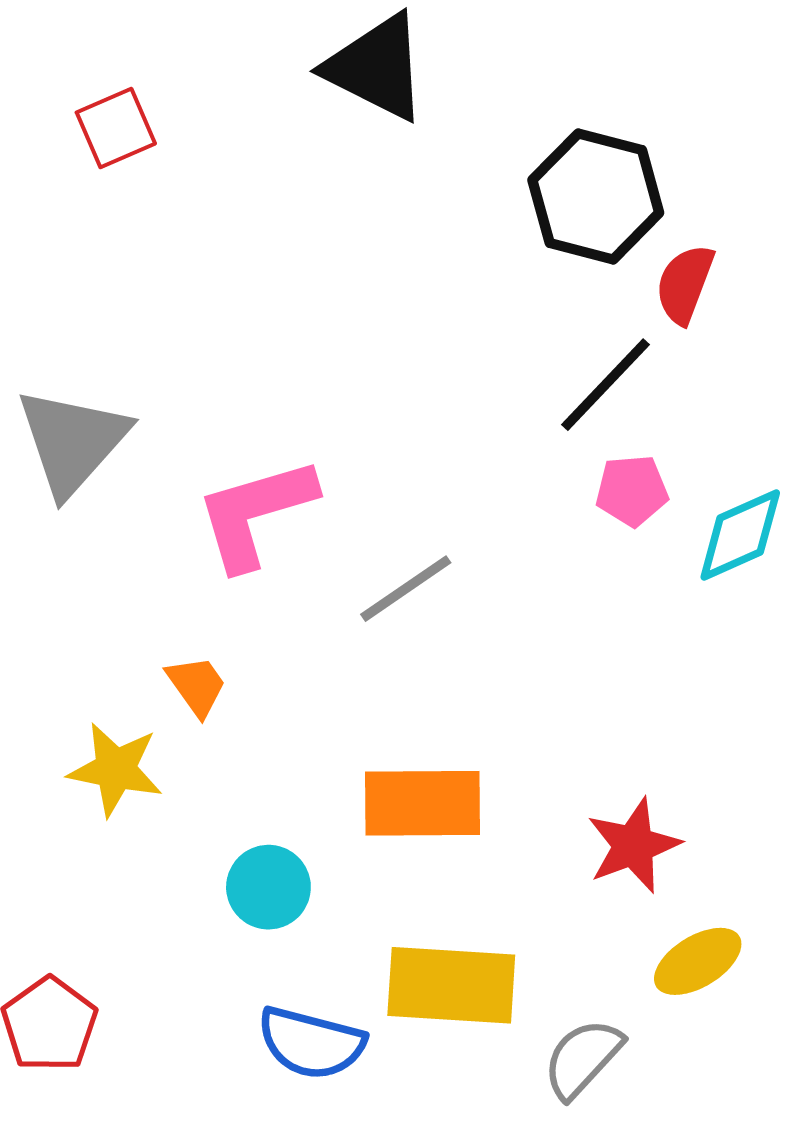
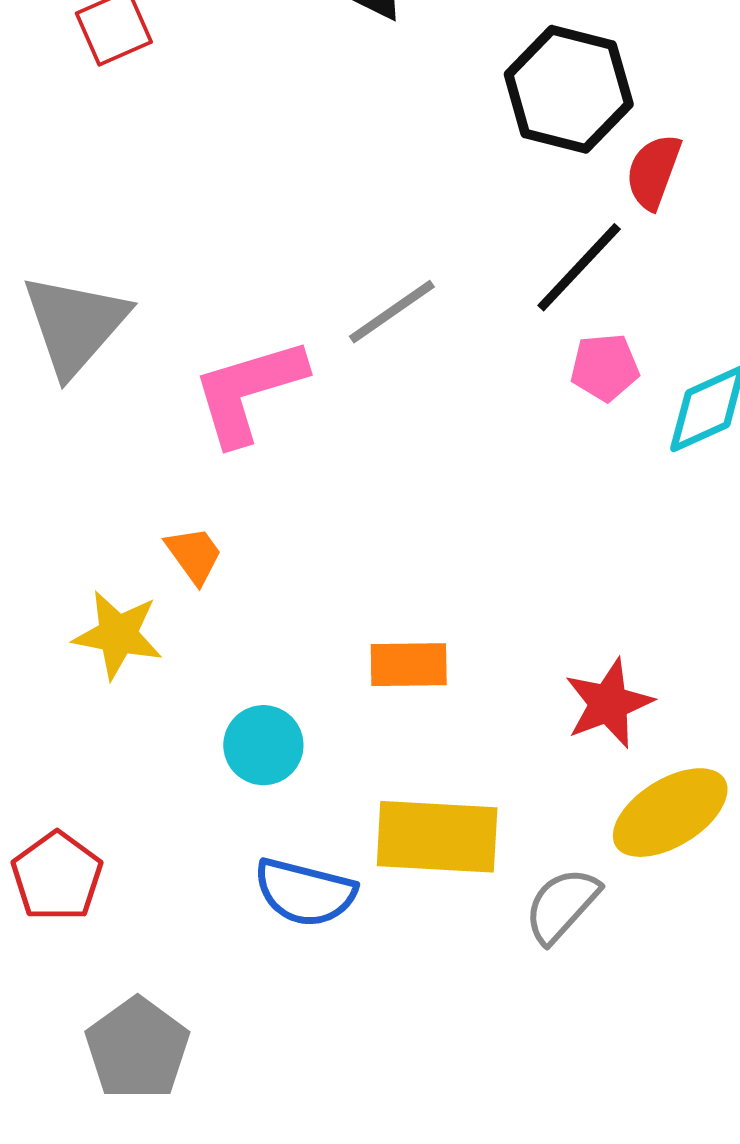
gray line: (406, 589) -> (392, 312), moved
orange rectangle: (423, 803) -> (409, 665), size x0.7
yellow ellipse: (698, 961) -> (670, 813), size x1.4

